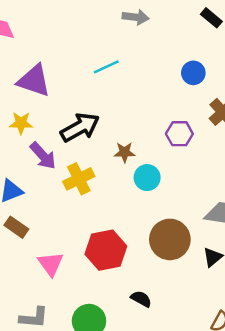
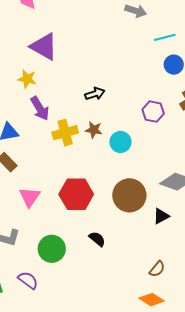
cyan line: (106, 67) -> (165, 37), moved
black arrow: (80, 127) -> (95, 94), moved, size x0.6
brown star: (125, 152) -> (94, 130), moved

